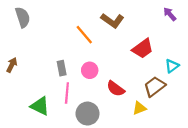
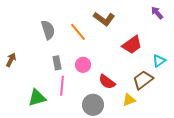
gray semicircle: (23, 17) -> (48, 30), moved
green triangle: (40, 106) -> (37, 98), turned -42
gray circle: (88, 114) -> (93, 105), moved

